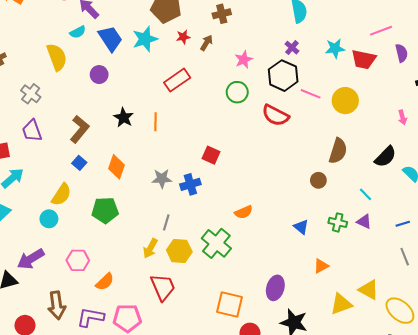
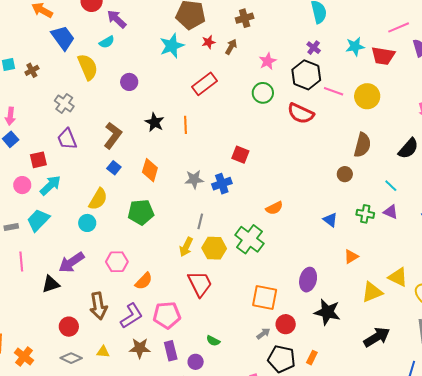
blue trapezoid: (110, 39) -> (63, 38), moved
purple L-shape: (91, 317) -> (132, 316), turned 140

